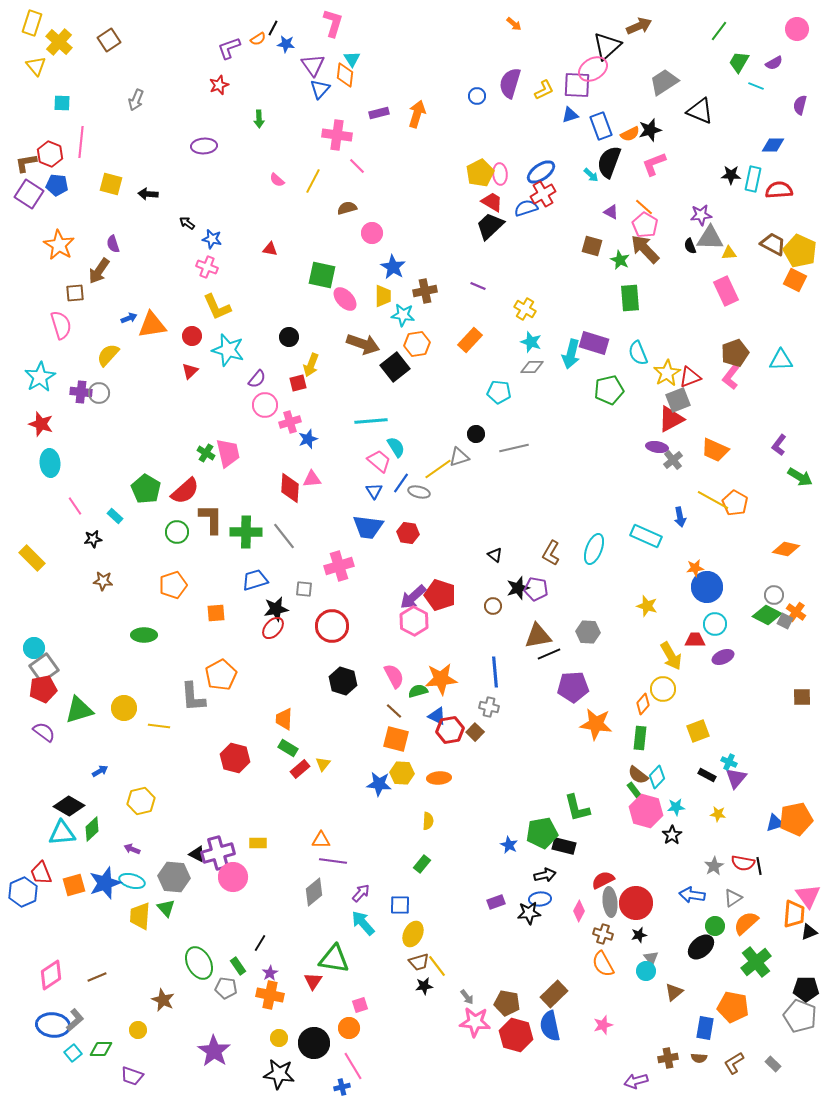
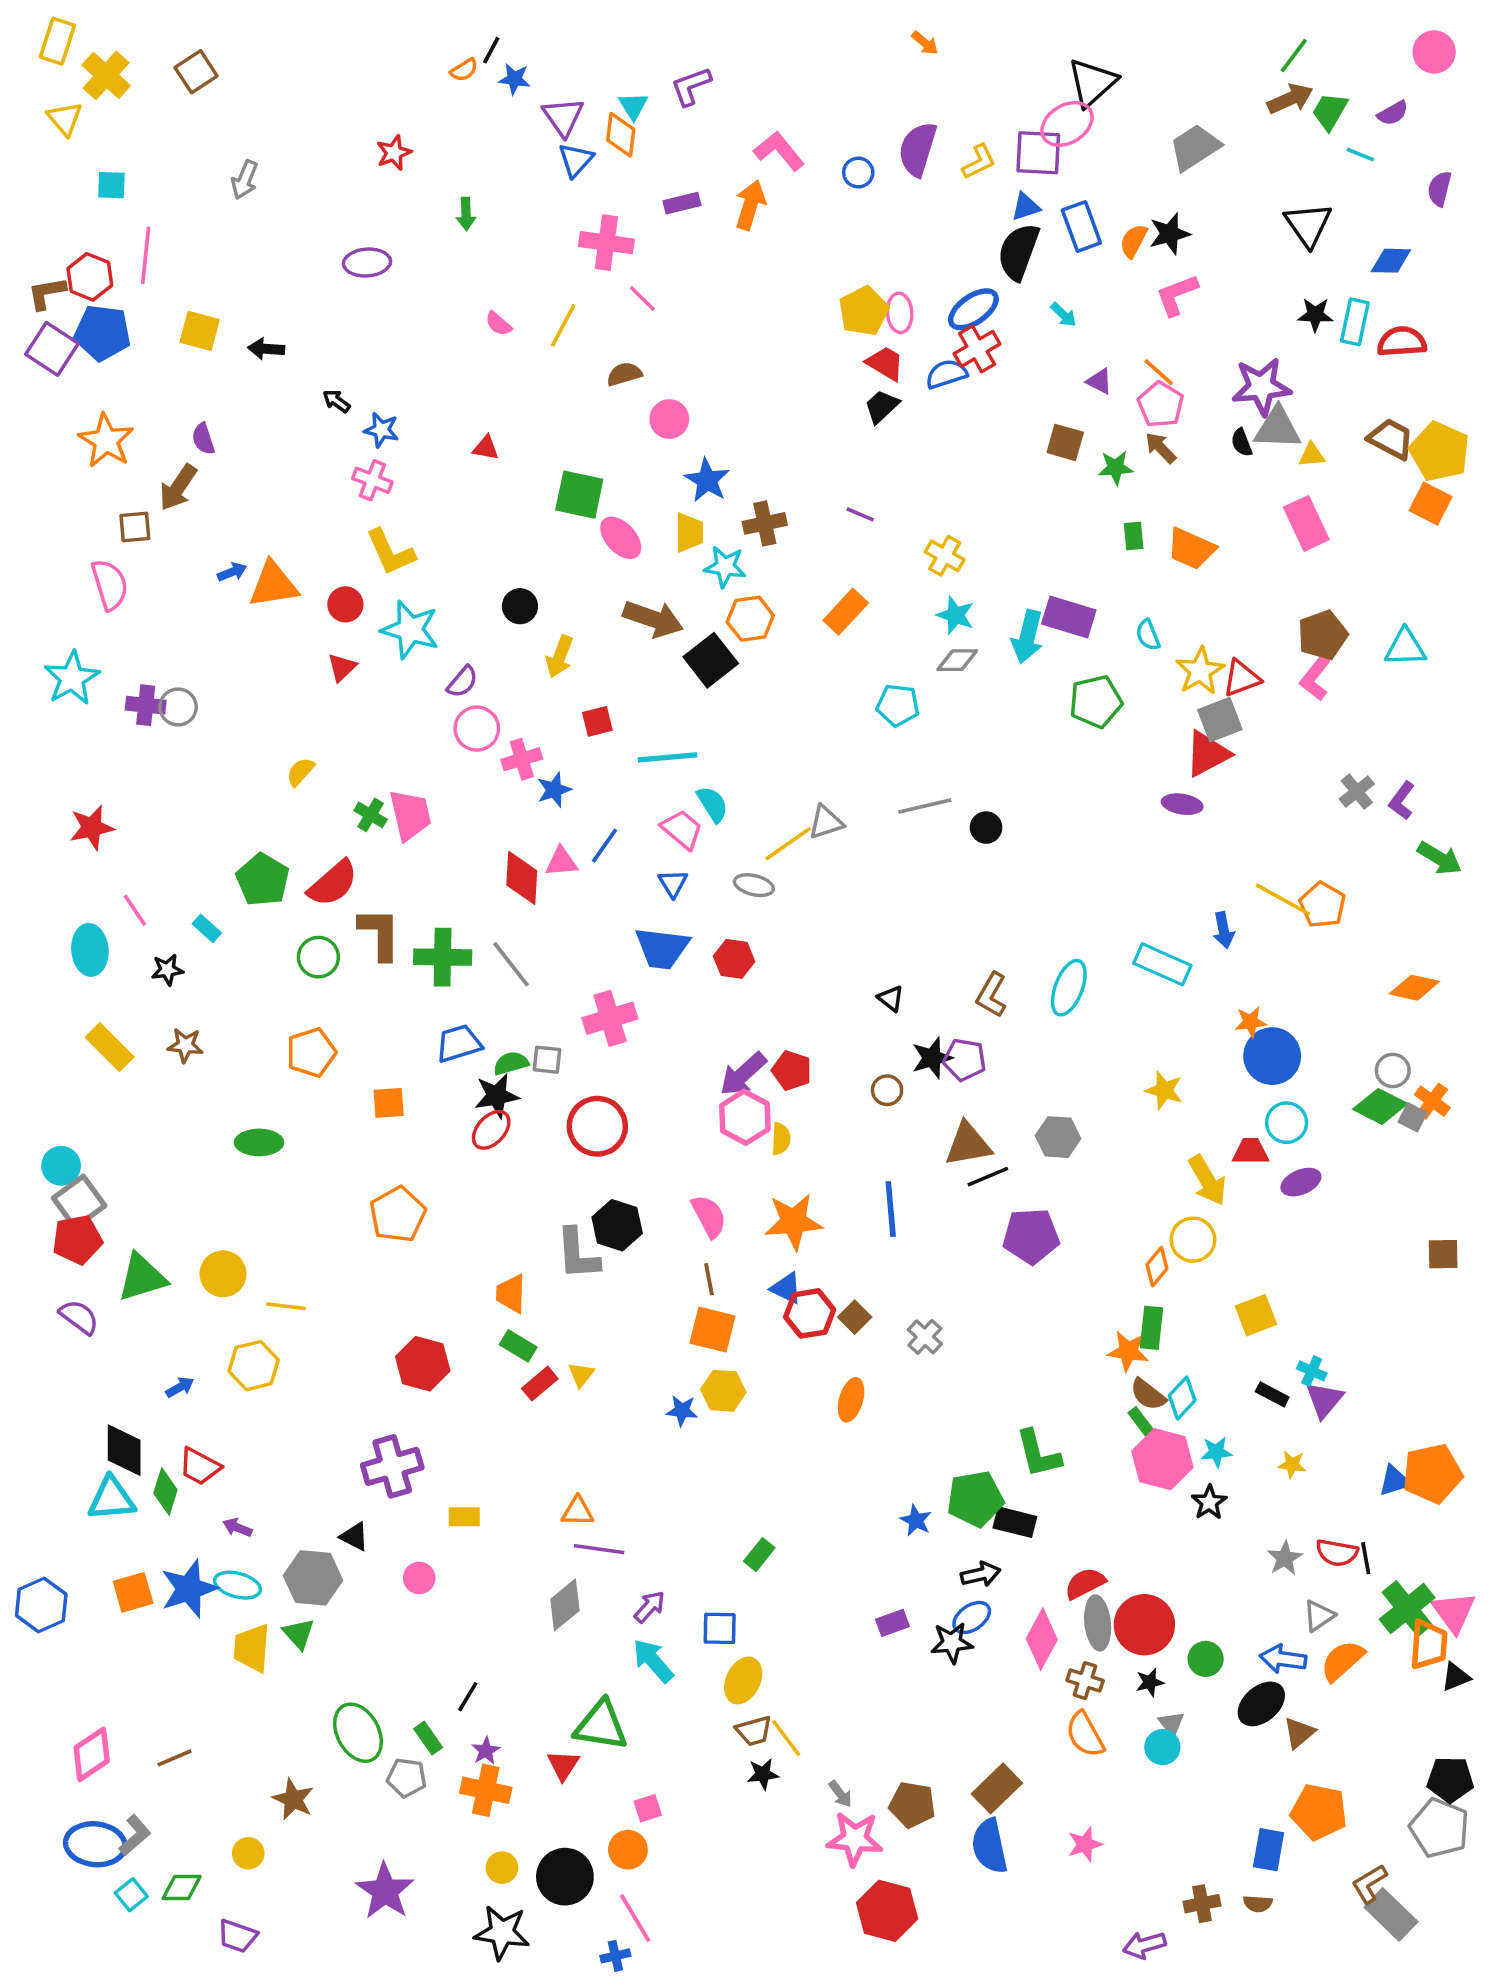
pink L-shape: (333, 23) -> (779, 151), moved, turned -56
brown arrow: (639, 26) -> (1290, 99), moved
purple L-shape: (229, 48) -> (691, 86), moved
black triangle: (700, 111) -> (1308, 225), moved, turned 32
orange semicircle: (630, 134) -> (1134, 241), turned 144
black semicircle: (609, 162) -> (1018, 252), moved
blue pentagon: (57, 185) -> (102, 333), size x1.4
purple star: (701, 215) -> (1261, 387), size x1.5
black trapezoid: (490, 226) -> (882, 406), size x0.7
brown arrow: (645, 249) -> (1161, 448), size x0.6
green star: (620, 260) -> (1116, 468), turned -30
green rectangle: (630, 298) -> (1134, 536), size x0.6
cyan semicircle: (638, 353) -> (1148, 635), size x0.7
yellow semicircle: (108, 355) -> (300, 772), moved, size x0.7
red square: (298, 383) -> (597, 721), moved
red star: (41, 424) -> (92, 828), moved, turned -30
black circle: (476, 434) -> (986, 828), moved
orange trapezoid: (715, 450) -> (1191, 549), moved
gray cross: (673, 460) -> (1357, 792), moved
cyan ellipse: (50, 463) -> (90, 950), moved
blue line: (401, 483) -> (605, 846), moved
yellow rectangle: (32, 558) -> (110, 1047), moved
red pentagon: (440, 595) -> (792, 1070), size x0.7
green semicircle: (418, 691) -> (511, 1063), moved
gray L-shape: (193, 697) -> (578, 1254), moved
gray cross: (489, 707) -> (925, 1337), moved, turned 30
brown line: (394, 711) -> (709, 1279), turned 36
orange star: (596, 724) -> (1128, 1351), moved, size x0.7
orange ellipse: (439, 778) -> (851, 1400), moved, turned -70
blue star: (379, 784) -> (682, 1411), size x0.7
yellow hexagon: (141, 801) -> (254, 1366), moved
black diamond: (69, 806) -> (124, 1450), turned 60
yellow semicircle: (428, 821) -> (781, 1139), moved
green diamond: (92, 829) -> (165, 1492), turned -30
purple cross: (218, 853) -> (392, 1466), moved
red trapezoid: (41, 873) -> (200, 1466), moved, turned -40
pink circle: (233, 877) -> (419, 1578), size x0.6
blue arrow: (692, 895) -> (1283, 1659), moved
blue ellipse: (540, 899) -> (972, 1618), turned -30
pink diamond: (579, 911) -> (1042, 1639), size x1.5
green circle: (715, 926) -> (1206, 1659), moved
green cross: (756, 962) -> (1407, 1609), moved
brown triangle: (674, 992) -> (1299, 1733), moved
red hexagon: (516, 1035) -> (887, 1911), moved
brown L-shape: (734, 1063) -> (1369, 1884), moved
gray rectangle: (773, 1064) -> (1391, 1914), size x1.8

